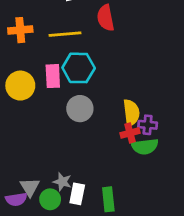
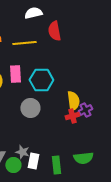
cyan hexagon: (79, 68) -> (41, 80), moved
gray circle: (80, 109) -> (30, 108), moved
purple cross: (148, 125) -> (85, 110), turned -32
green semicircle: (145, 146) -> (83, 158), moved

